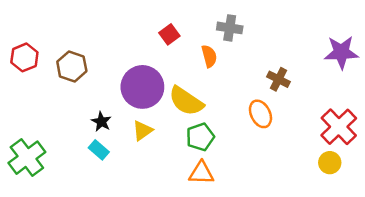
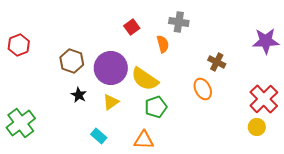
brown hexagon: (72, 66) -> (72, 61), moved
cyan rectangle: (99, 150) -> (99, 136), moved
orange triangle: (201, 173) -> (144, 140), moved

